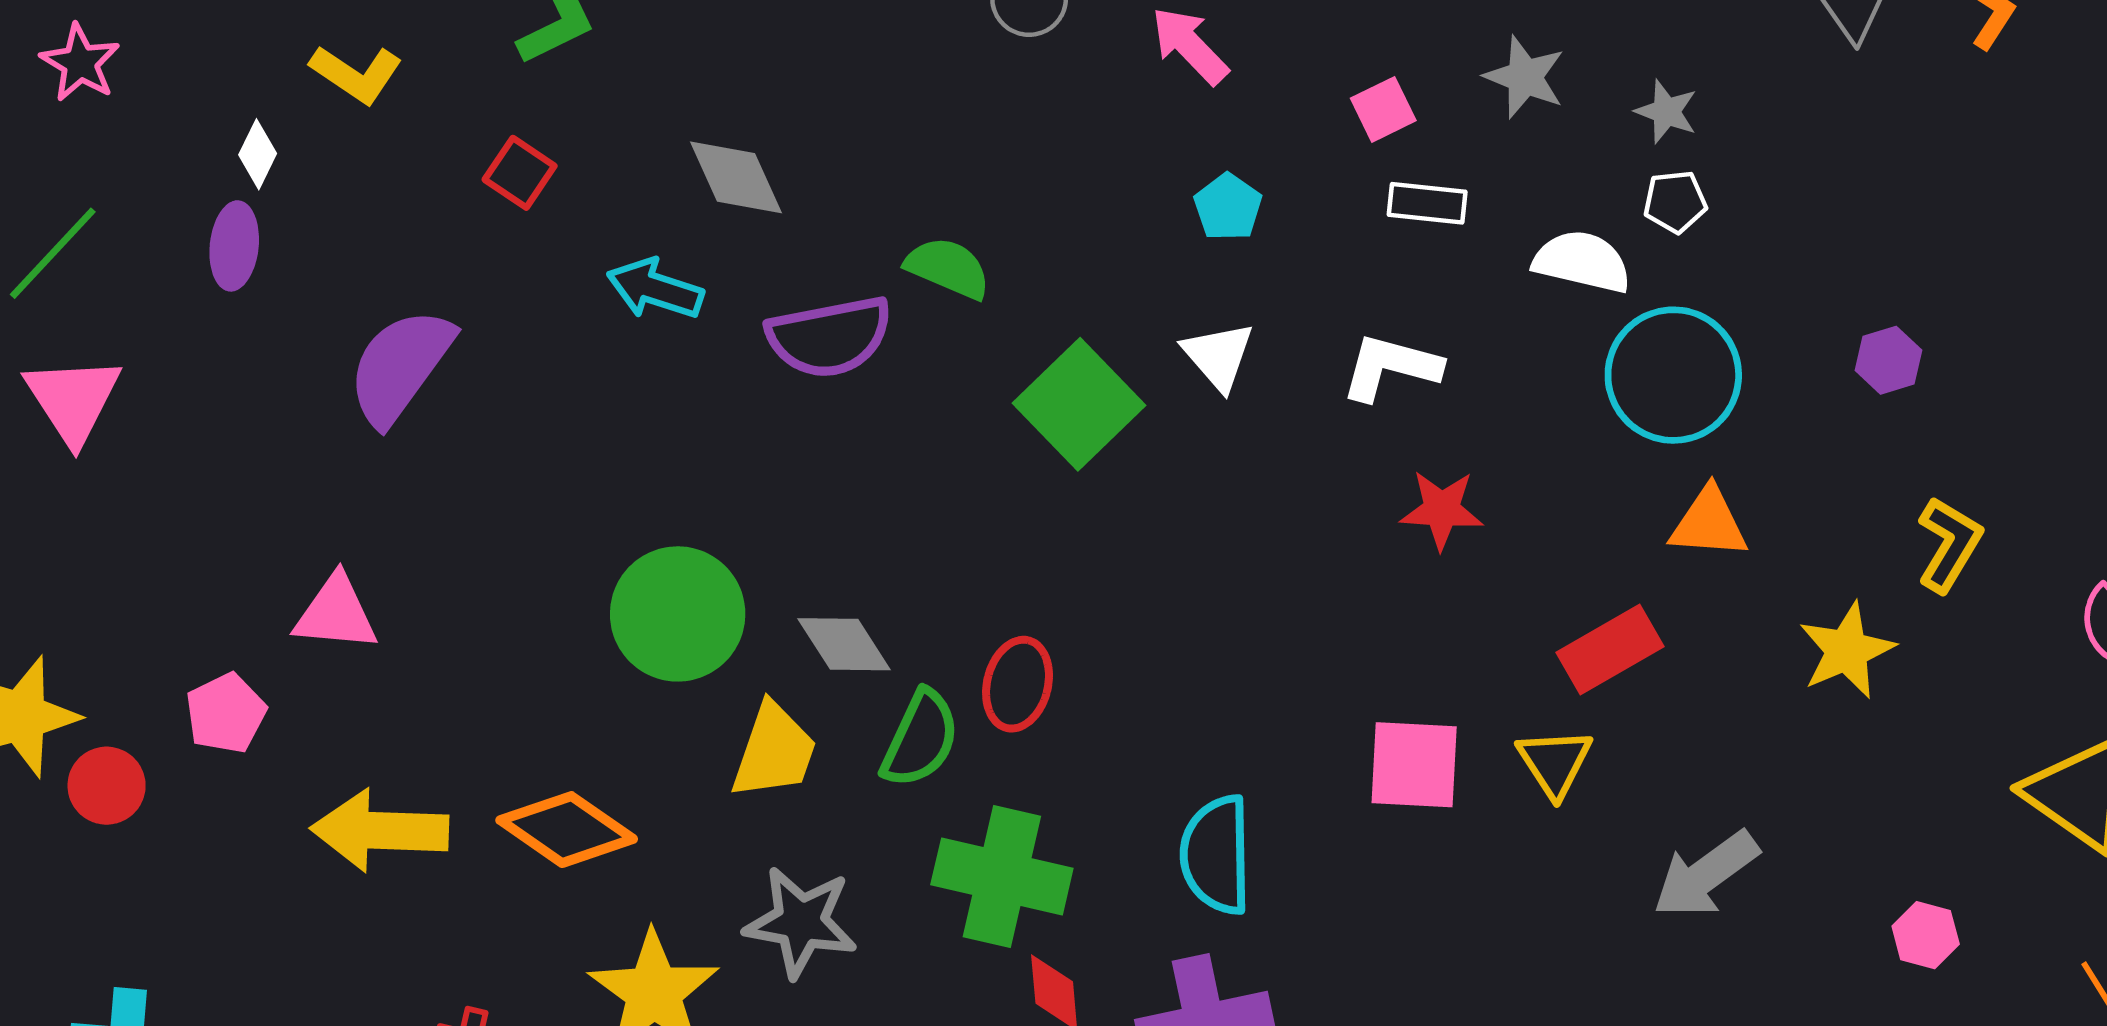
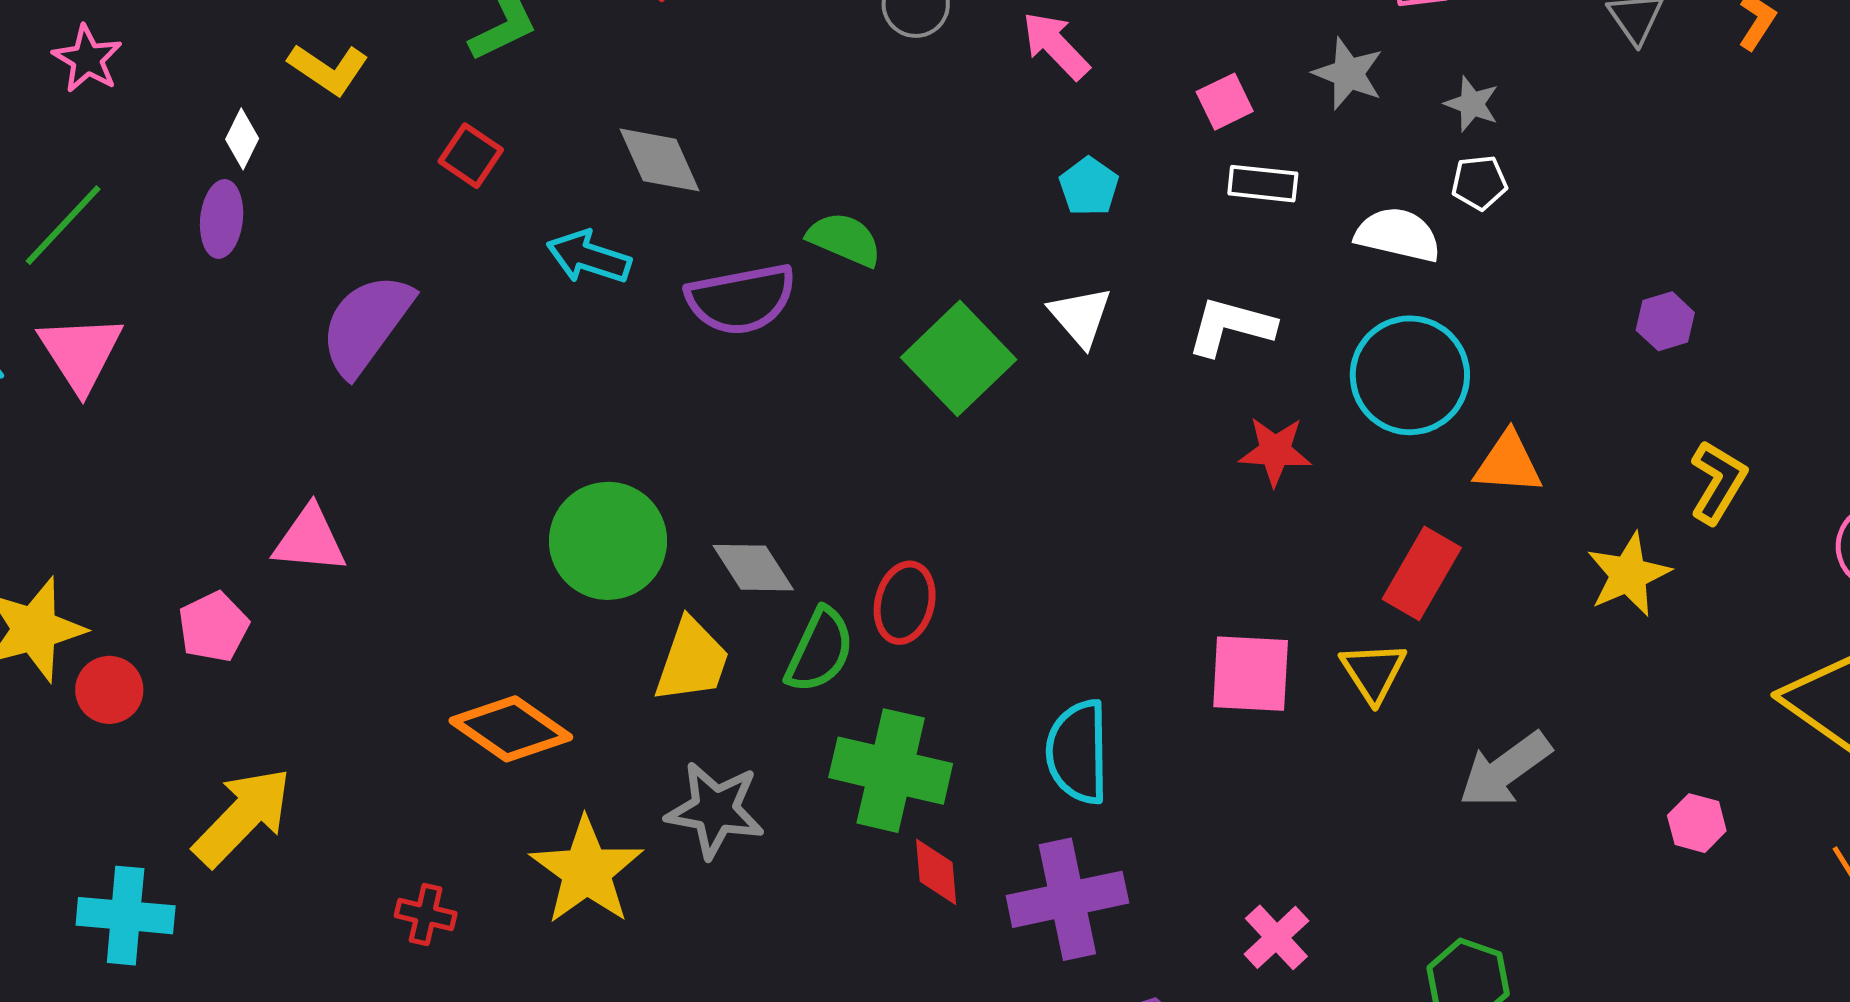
cyan circle: (1673, 375) -> (1410, 375), moved
red rectangle: (1610, 650) -> (1422, 573), turned -30
yellow arrow: (380, 831) -> (243, 817), moved, turned 132

